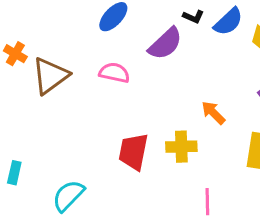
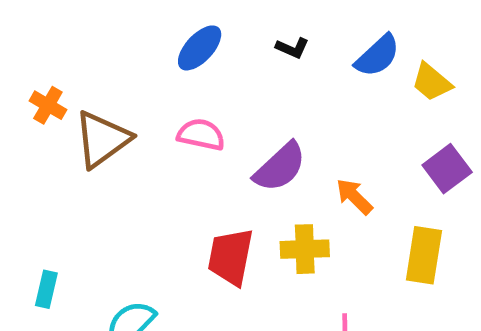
black L-shape: (193, 17) -> (292, 48), moved
purple semicircle: (165, 44) -> (280, 167), moved

